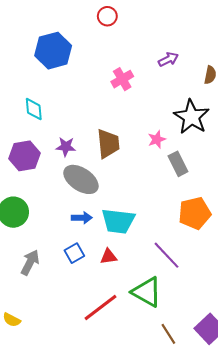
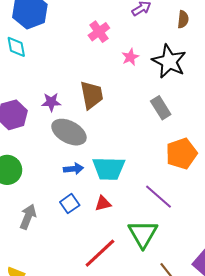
cyan diamond: (34, 109) -> (16, 47), moved
pink star: (157, 139) -> (130, 57), moved
green triangle: (147, 292) -> (143, 234), turned 36

